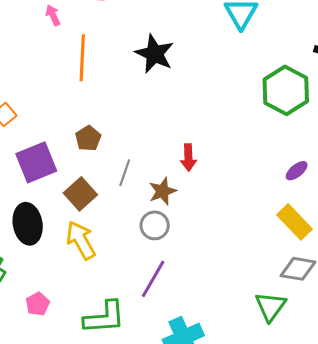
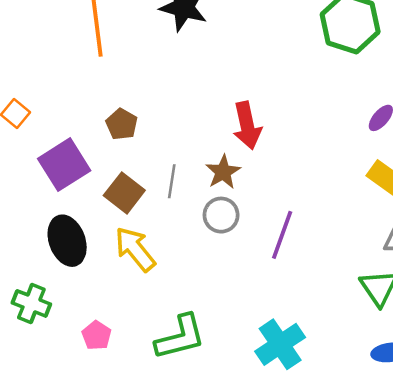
red arrow: (188, 158) -> (247, 126), size x1.4
gray line: (125, 173) -> (172, 181), moved
purple line: (153, 279) -> (282, 235), moved

